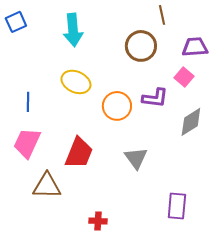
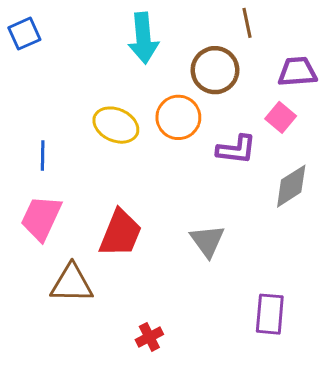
cyan arrow: (73, 30) -> (143, 38), moved
orange circle: (117, 106) -> (178, 117), moved
red cross: (98, 221) -> (149, 337), turned -30

